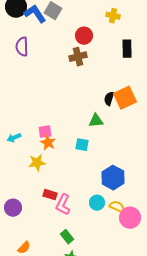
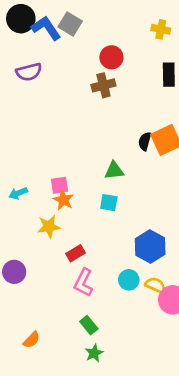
yellow cross: (113, 16) -> (161, 29), moved
purple semicircle: (22, 47) -> (29, 72), turned -102
green triangle: (96, 121) -> (114, 171), moved
red rectangle: (50, 195) -> (75, 253), moved, turned -48
purple circle: (13, 208) -> (14, 272), moved

